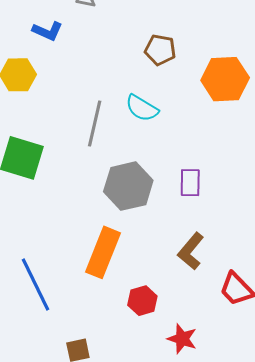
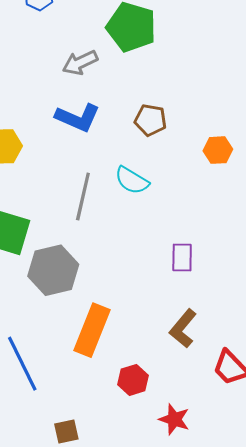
blue L-shape: (48, 31) -> (78, 118), moved, size x1.4
orange hexagon: (225, 79) -> (218, 150), size x0.6
gray hexagon: (128, 186) -> (53, 270), moved

